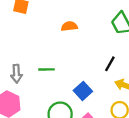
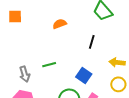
black line: (110, 64) -> (92, 42), moved

